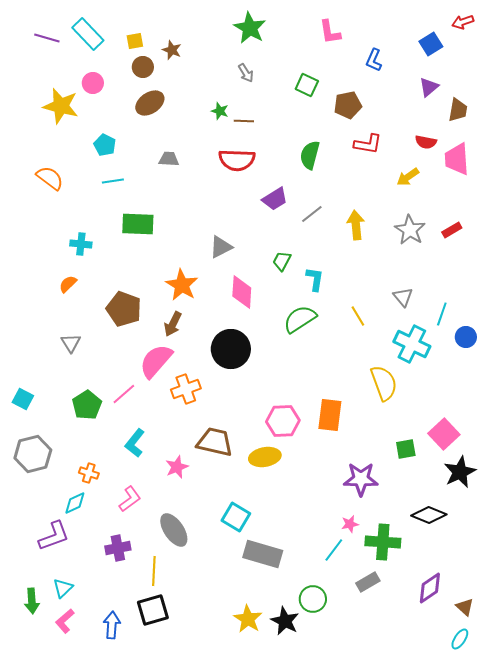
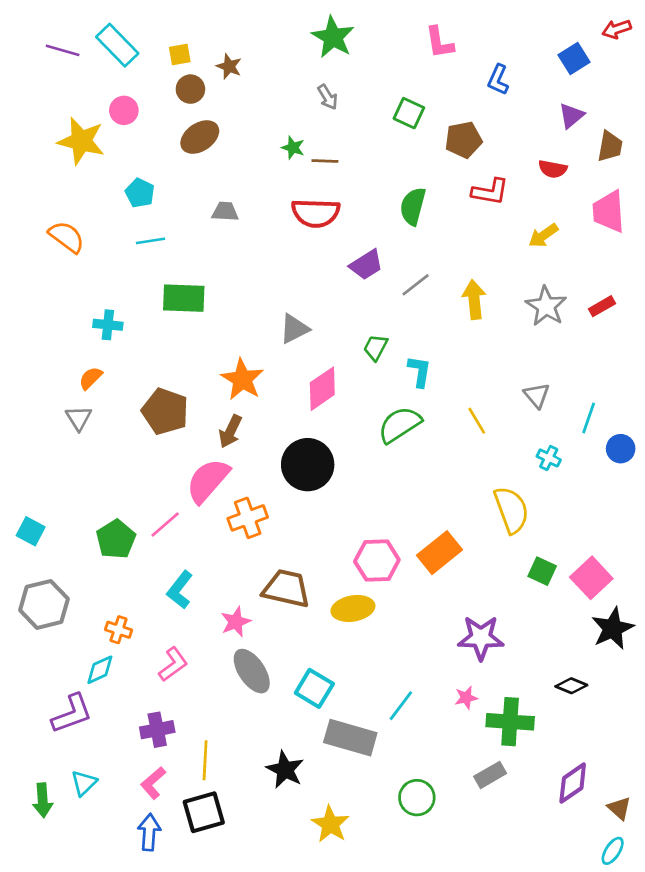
red semicircle: (426, 142) -> (553, 169), moved
pink diamond: (242, 292) -> (322, 389), turned 52
gray triangle: (71, 343) -> (79, 418), moved
cyan cross: (412, 344) -> (549, 458), size x0.5
orange rectangle: (330, 415) -> (439, 553), turned 44
green square: (406, 449) -> (542, 571), moved, turned 35
black diamond: (429, 515) -> (571, 686), size x0.7
gray ellipse: (174, 530) -> (252, 671), moved
cyan line: (334, 550) -> (401, 706), moved
pink L-shape: (65, 621) -> (153, 783), moved
black star: (285, 621) -> (285, 770), moved

